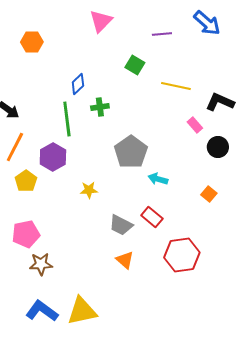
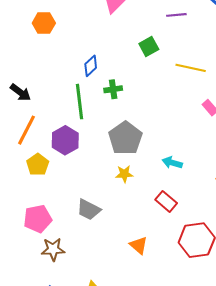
green square: (135, 65) -> (149, 46), turned 30
gray pentagon: (131, 152) -> (125, 138), moved
yellow star: (89, 190) -> (124, 174), moved
gray trapezoid: (121, 225) -> (89, 210), moved

